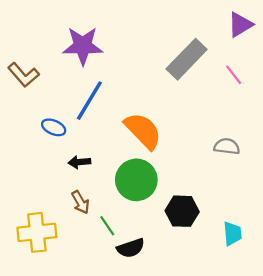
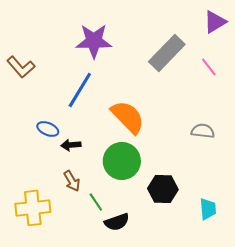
purple star: (83, 46) -> (94, 41), moved
blue ellipse: (54, 127) -> (48, 129), moved

